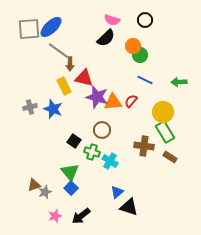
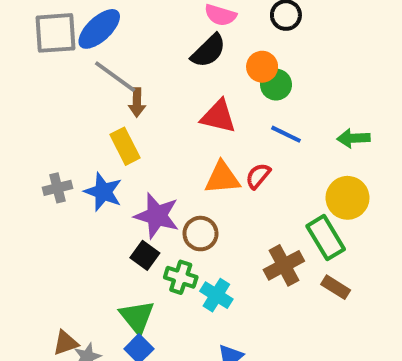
red triangle: (84, 78) -> (218, 116), moved
purple star: (97, 97) -> (157, 216), moved
yellow circle: (163, 112) -> (347, 198), moved
brown cross: (144, 146) -> (284, 265), turned -36

